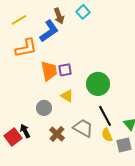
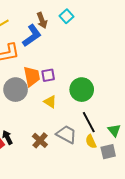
gray circle: (44, 108) -> (16, 90), moved, size x1.5

